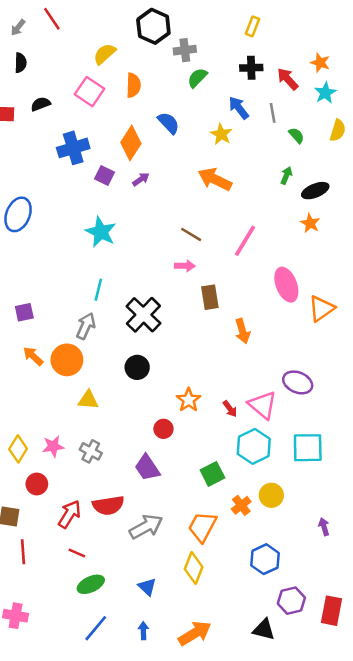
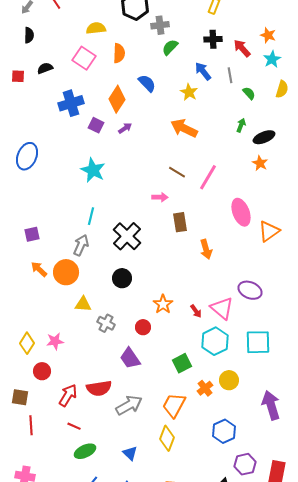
yellow semicircle: (105, 54) -> (96, 28), turned 36
brown line: (191, 234) -> (177, 172), moved
gray cross: (91, 451) -> (106, 323), moved
purple arrow: (324, 527) -> (271, 405), size x2.0

